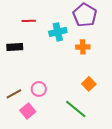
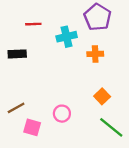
pink circle: (39, 89) -> (62, 114), moved
green line: (76, 109) -> (111, 127), moved
pink square: (28, 111) -> (32, 127), turned -35

